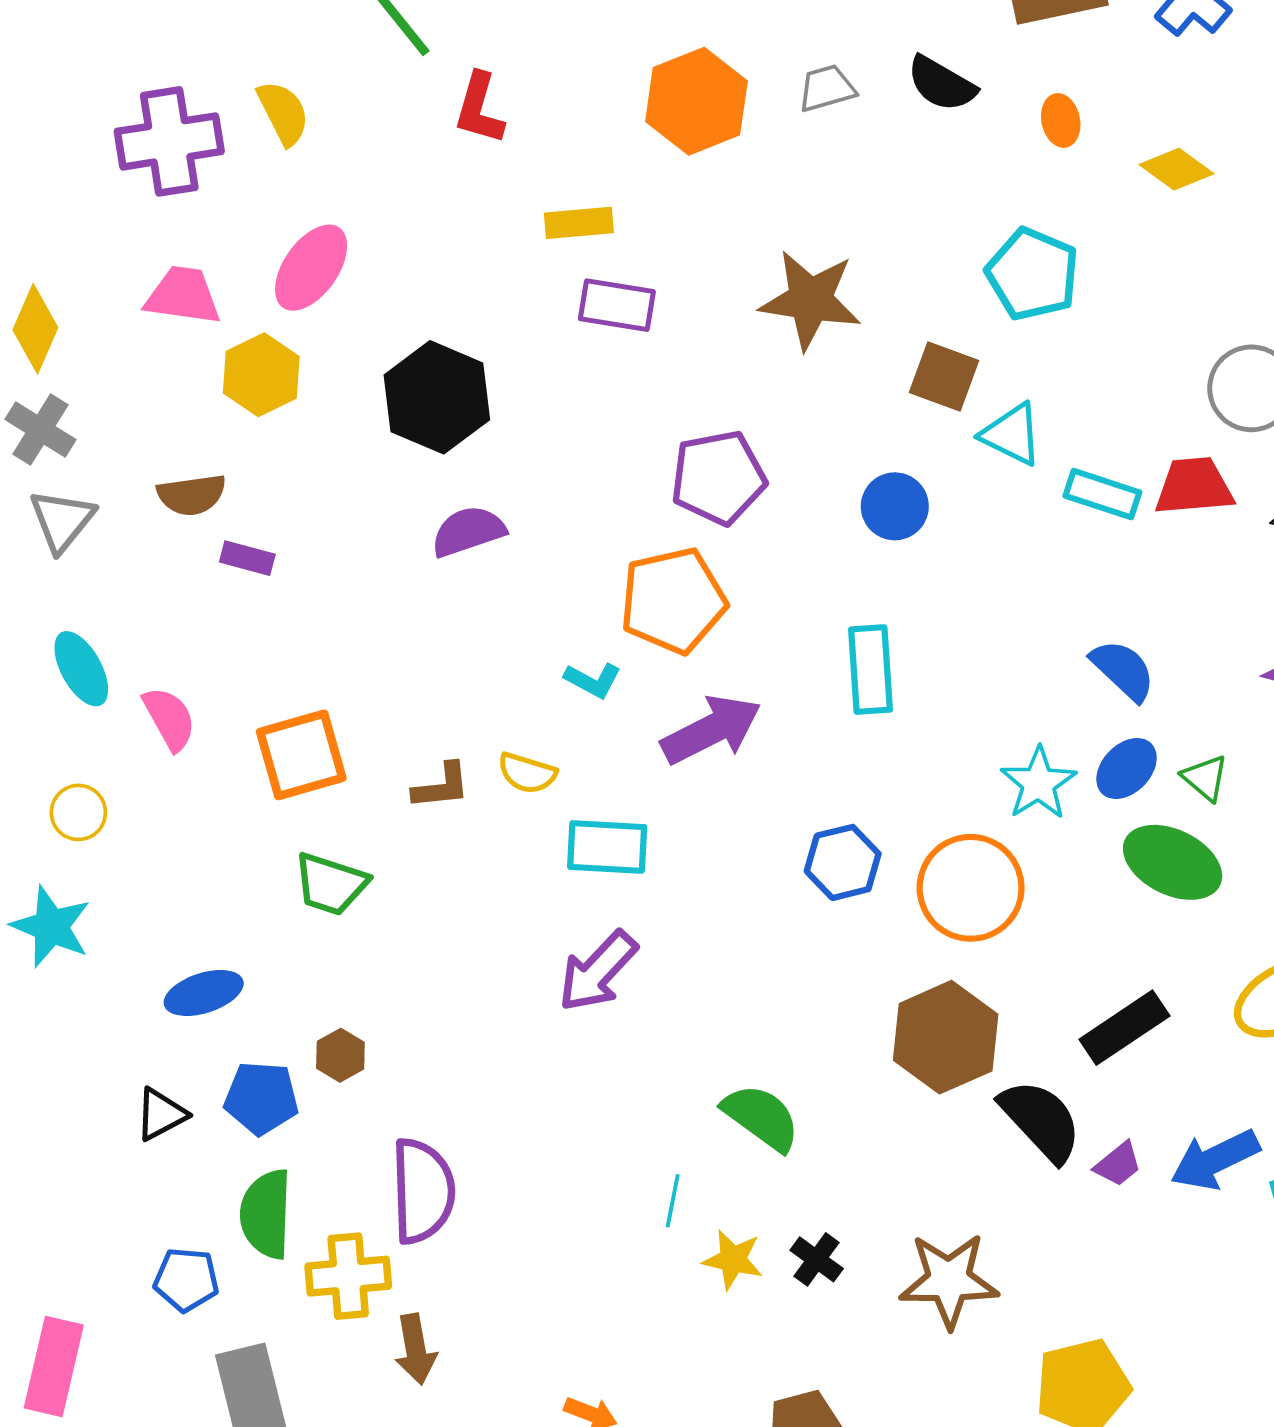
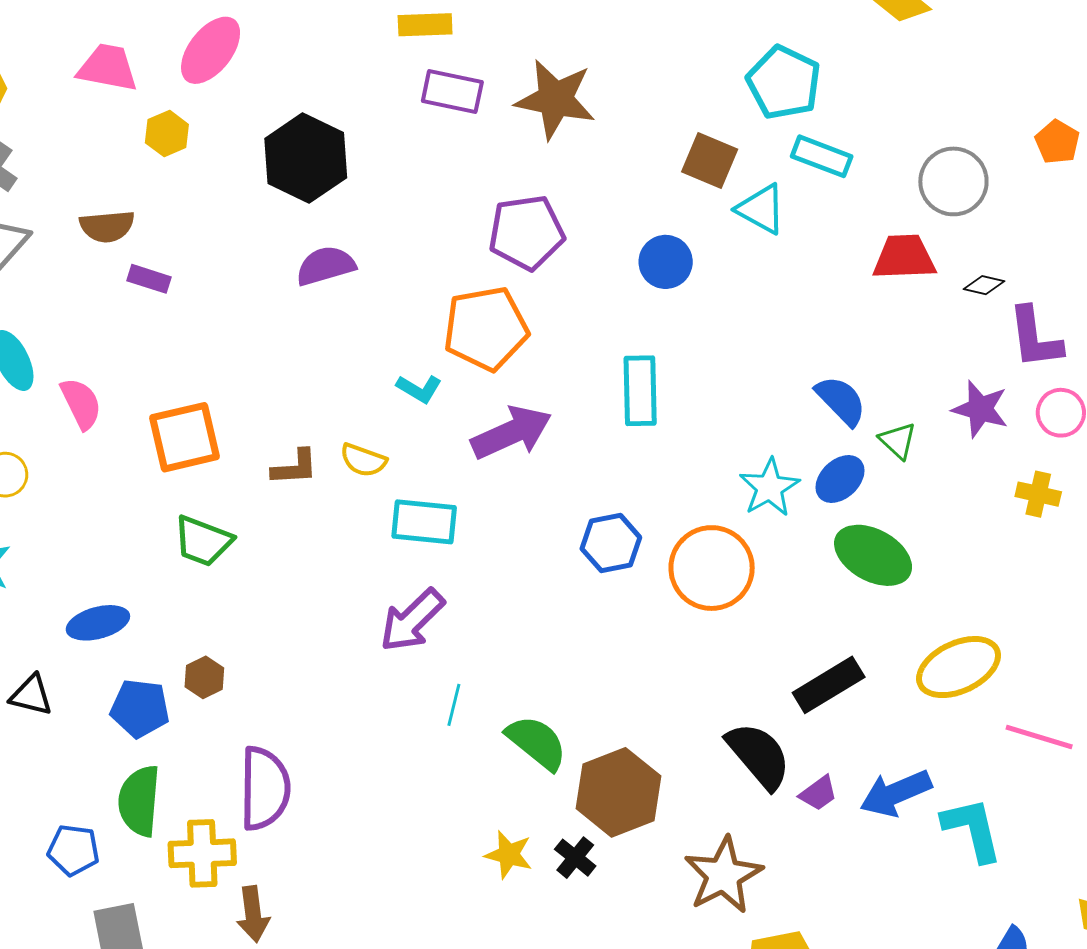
brown star: (810, 300) -> (555, 99), moved
yellow hexagon: (261, 375) -> (167, 134), size x0.7
cyan rectangle: (1102, 494) -> (822, 156), moved
green triangle: (1205, 778) -> (898, 441), moved
brown hexagon: (946, 1037) -> (618, 792), moved
black triangle: (161, 1114) -> (31, 695), moved, turned 39
cyan line: (673, 1201) -> (454, 705), moved
brown star: (949, 1280) -> (723, 875), moved, turned -30

